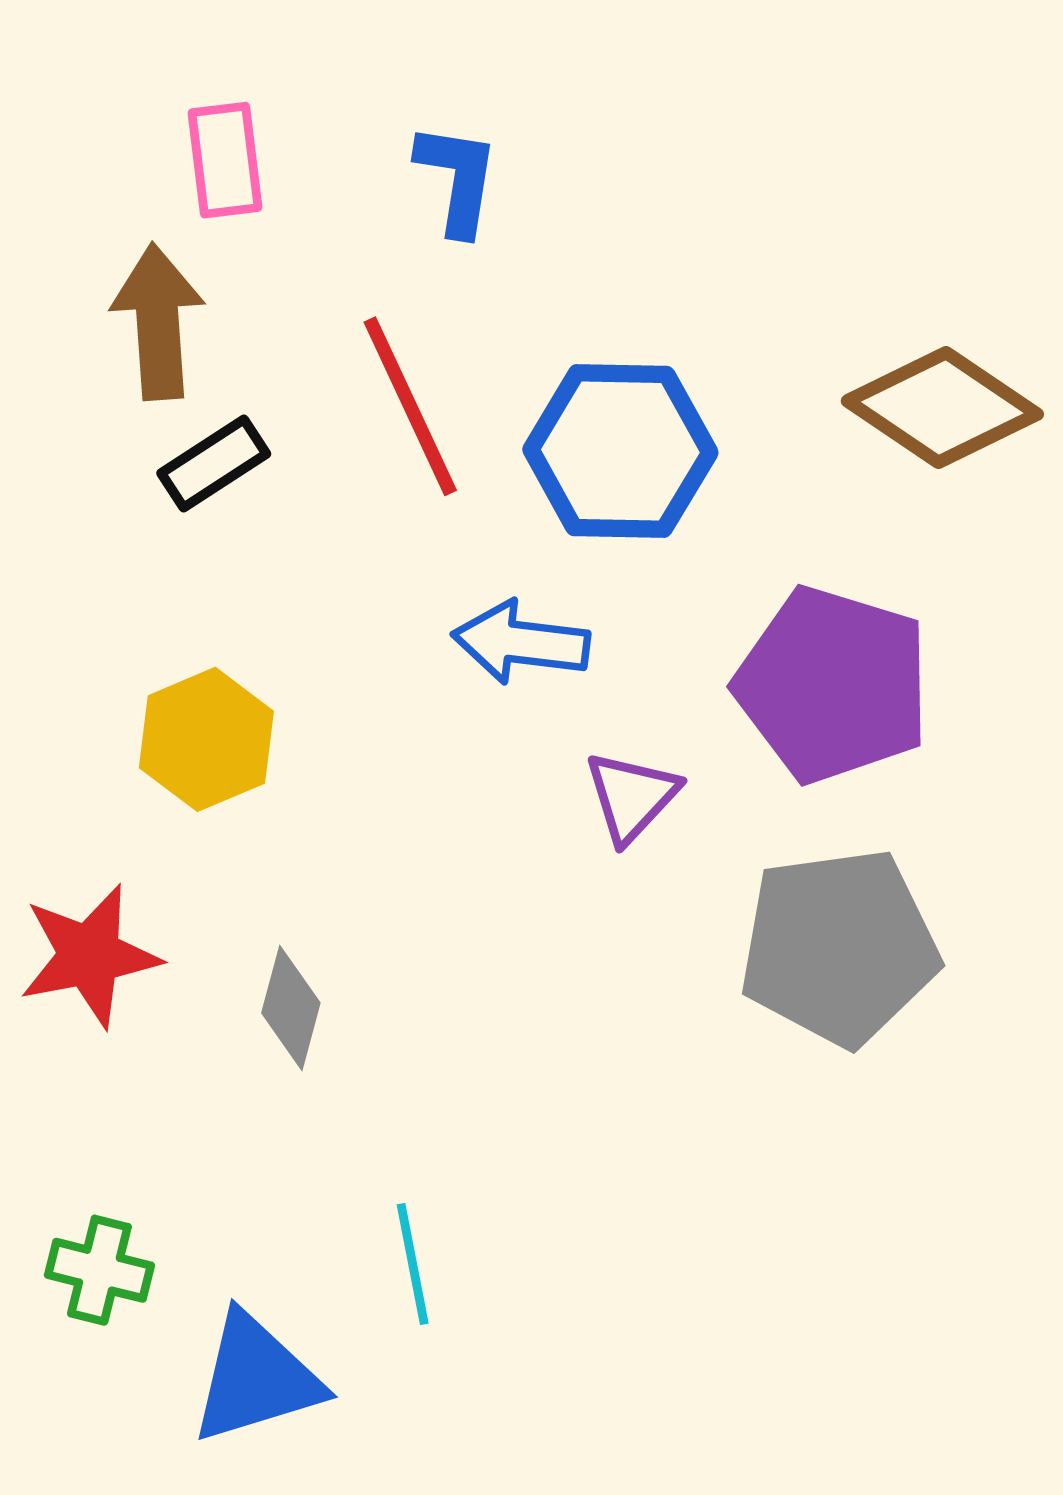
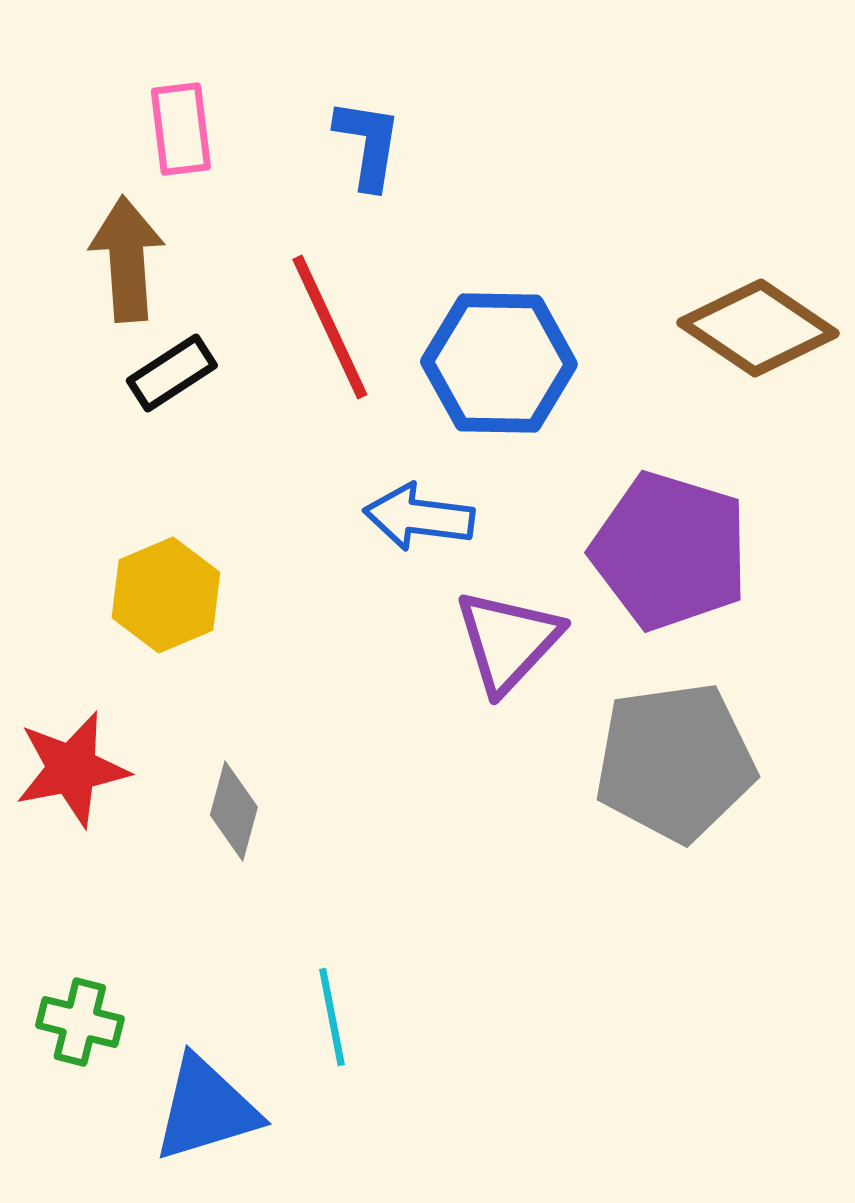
purple triangle: (631, 797) -> (508, 641), size x1.4

